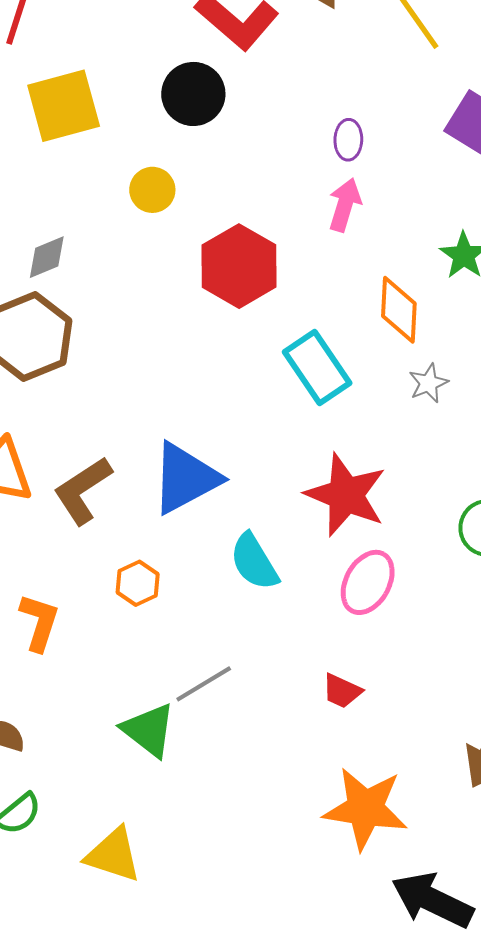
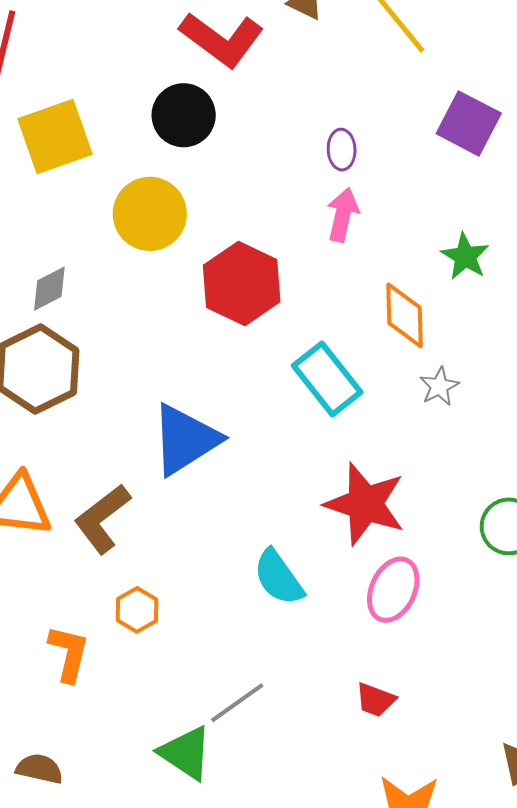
yellow circle: (152, 190) -> (150, 214), size x1.6
blue triangle: (185, 478) -> (185, 440), moved
orange hexagon: (138, 583) -> (137, 610), moved

